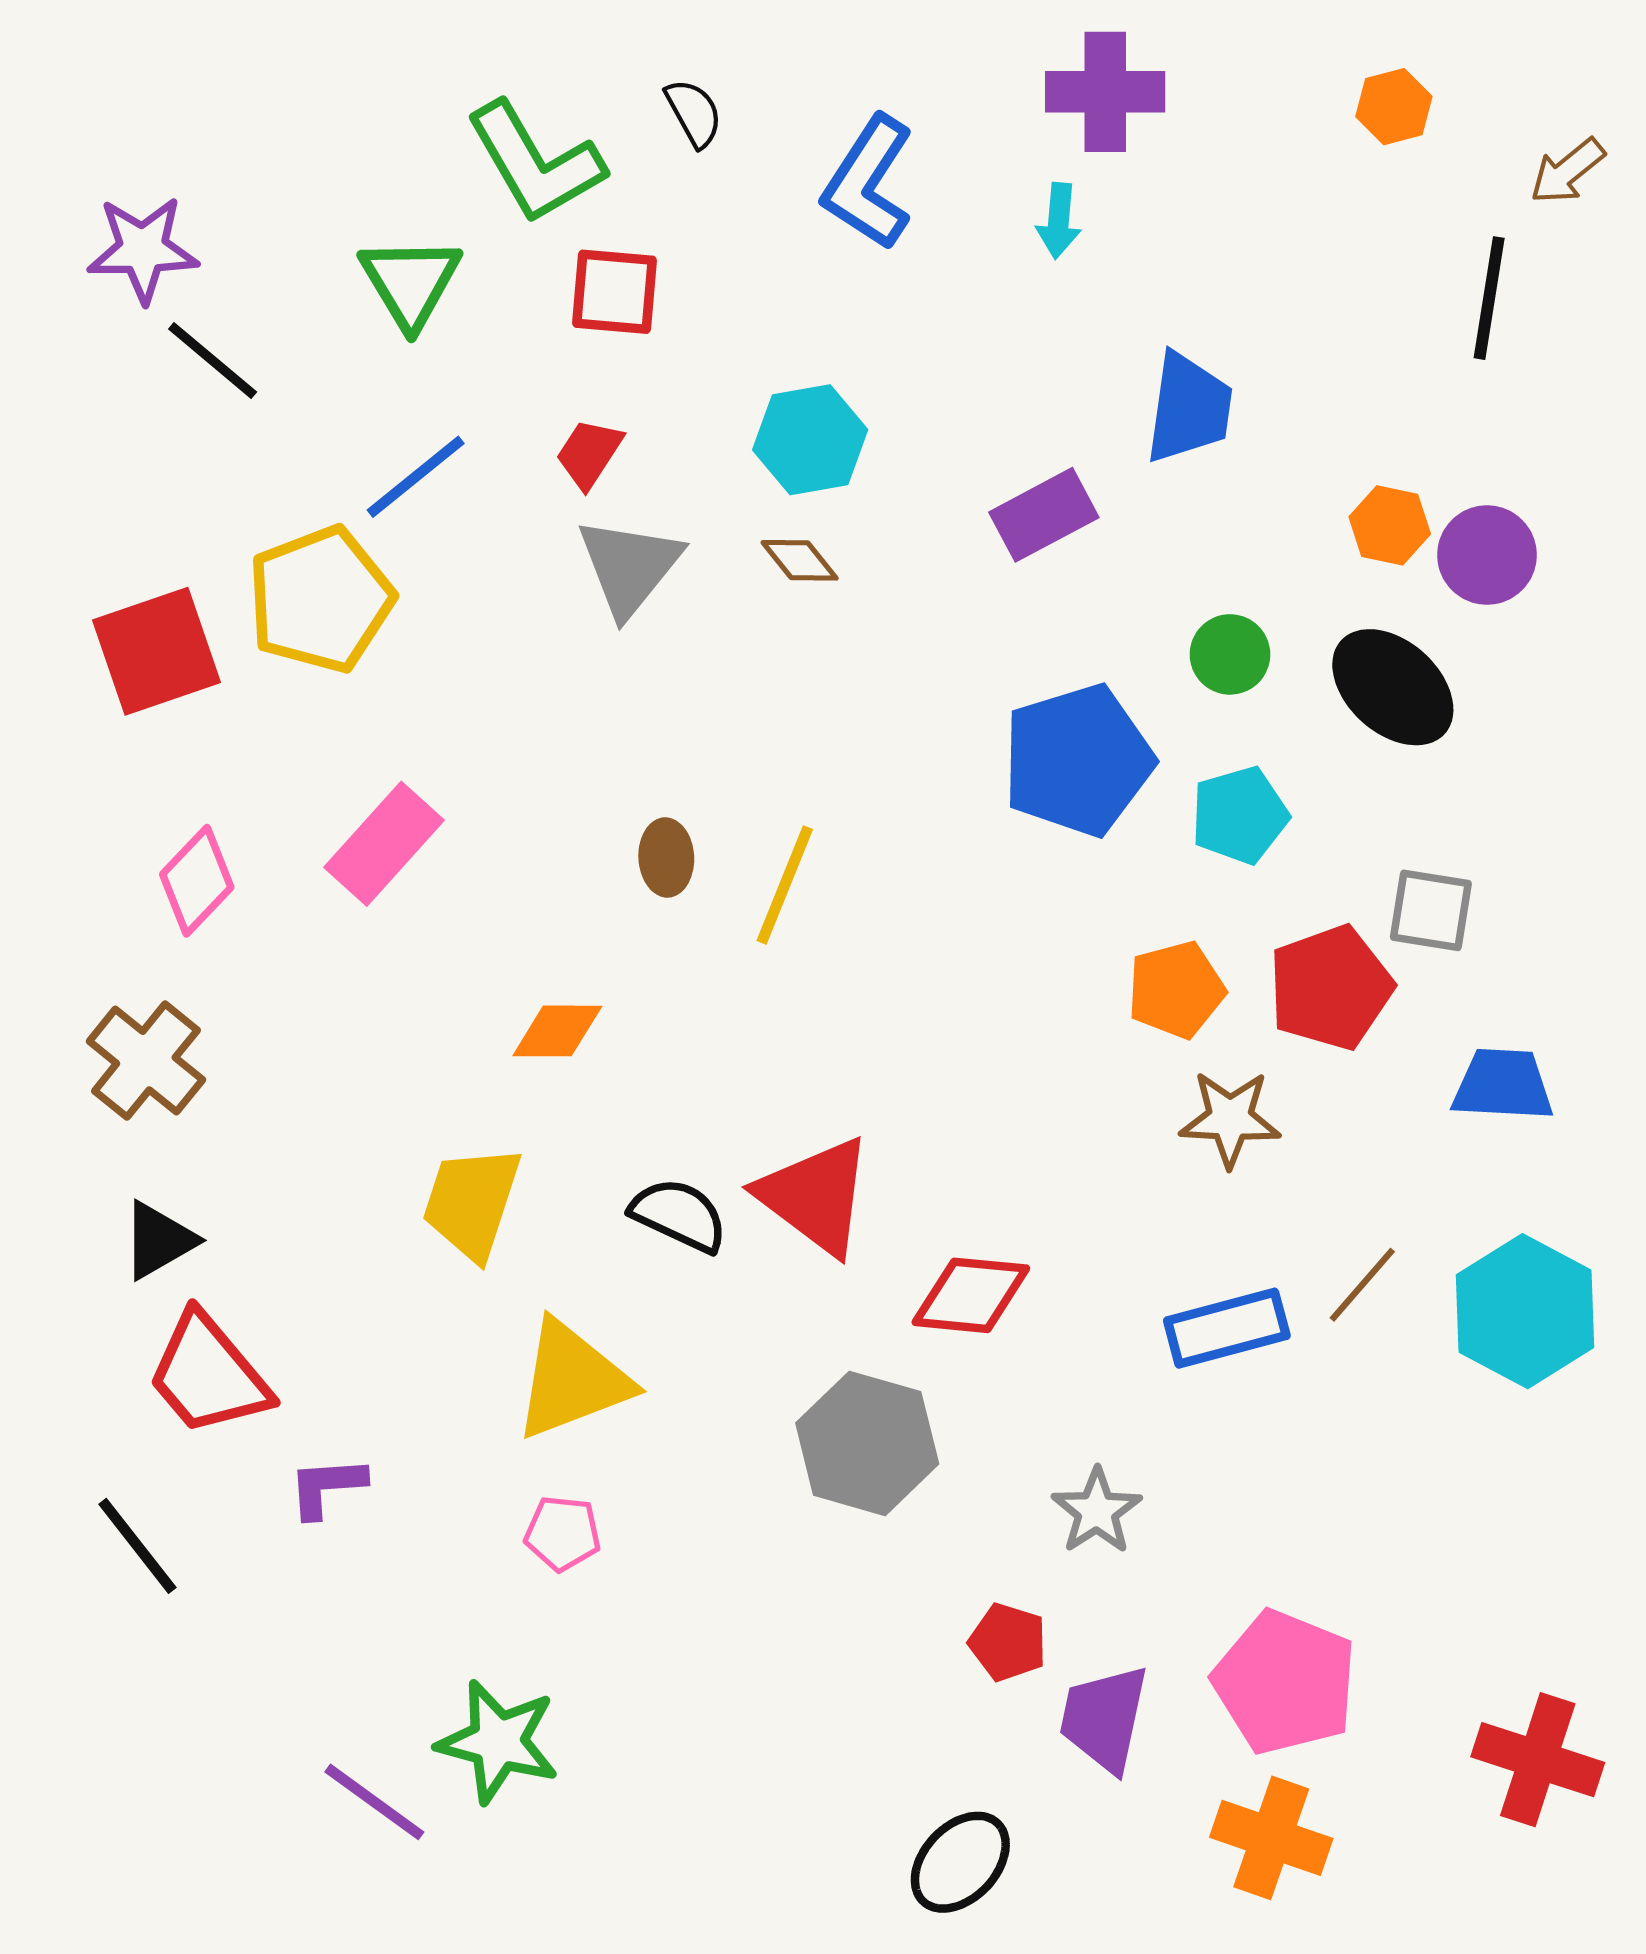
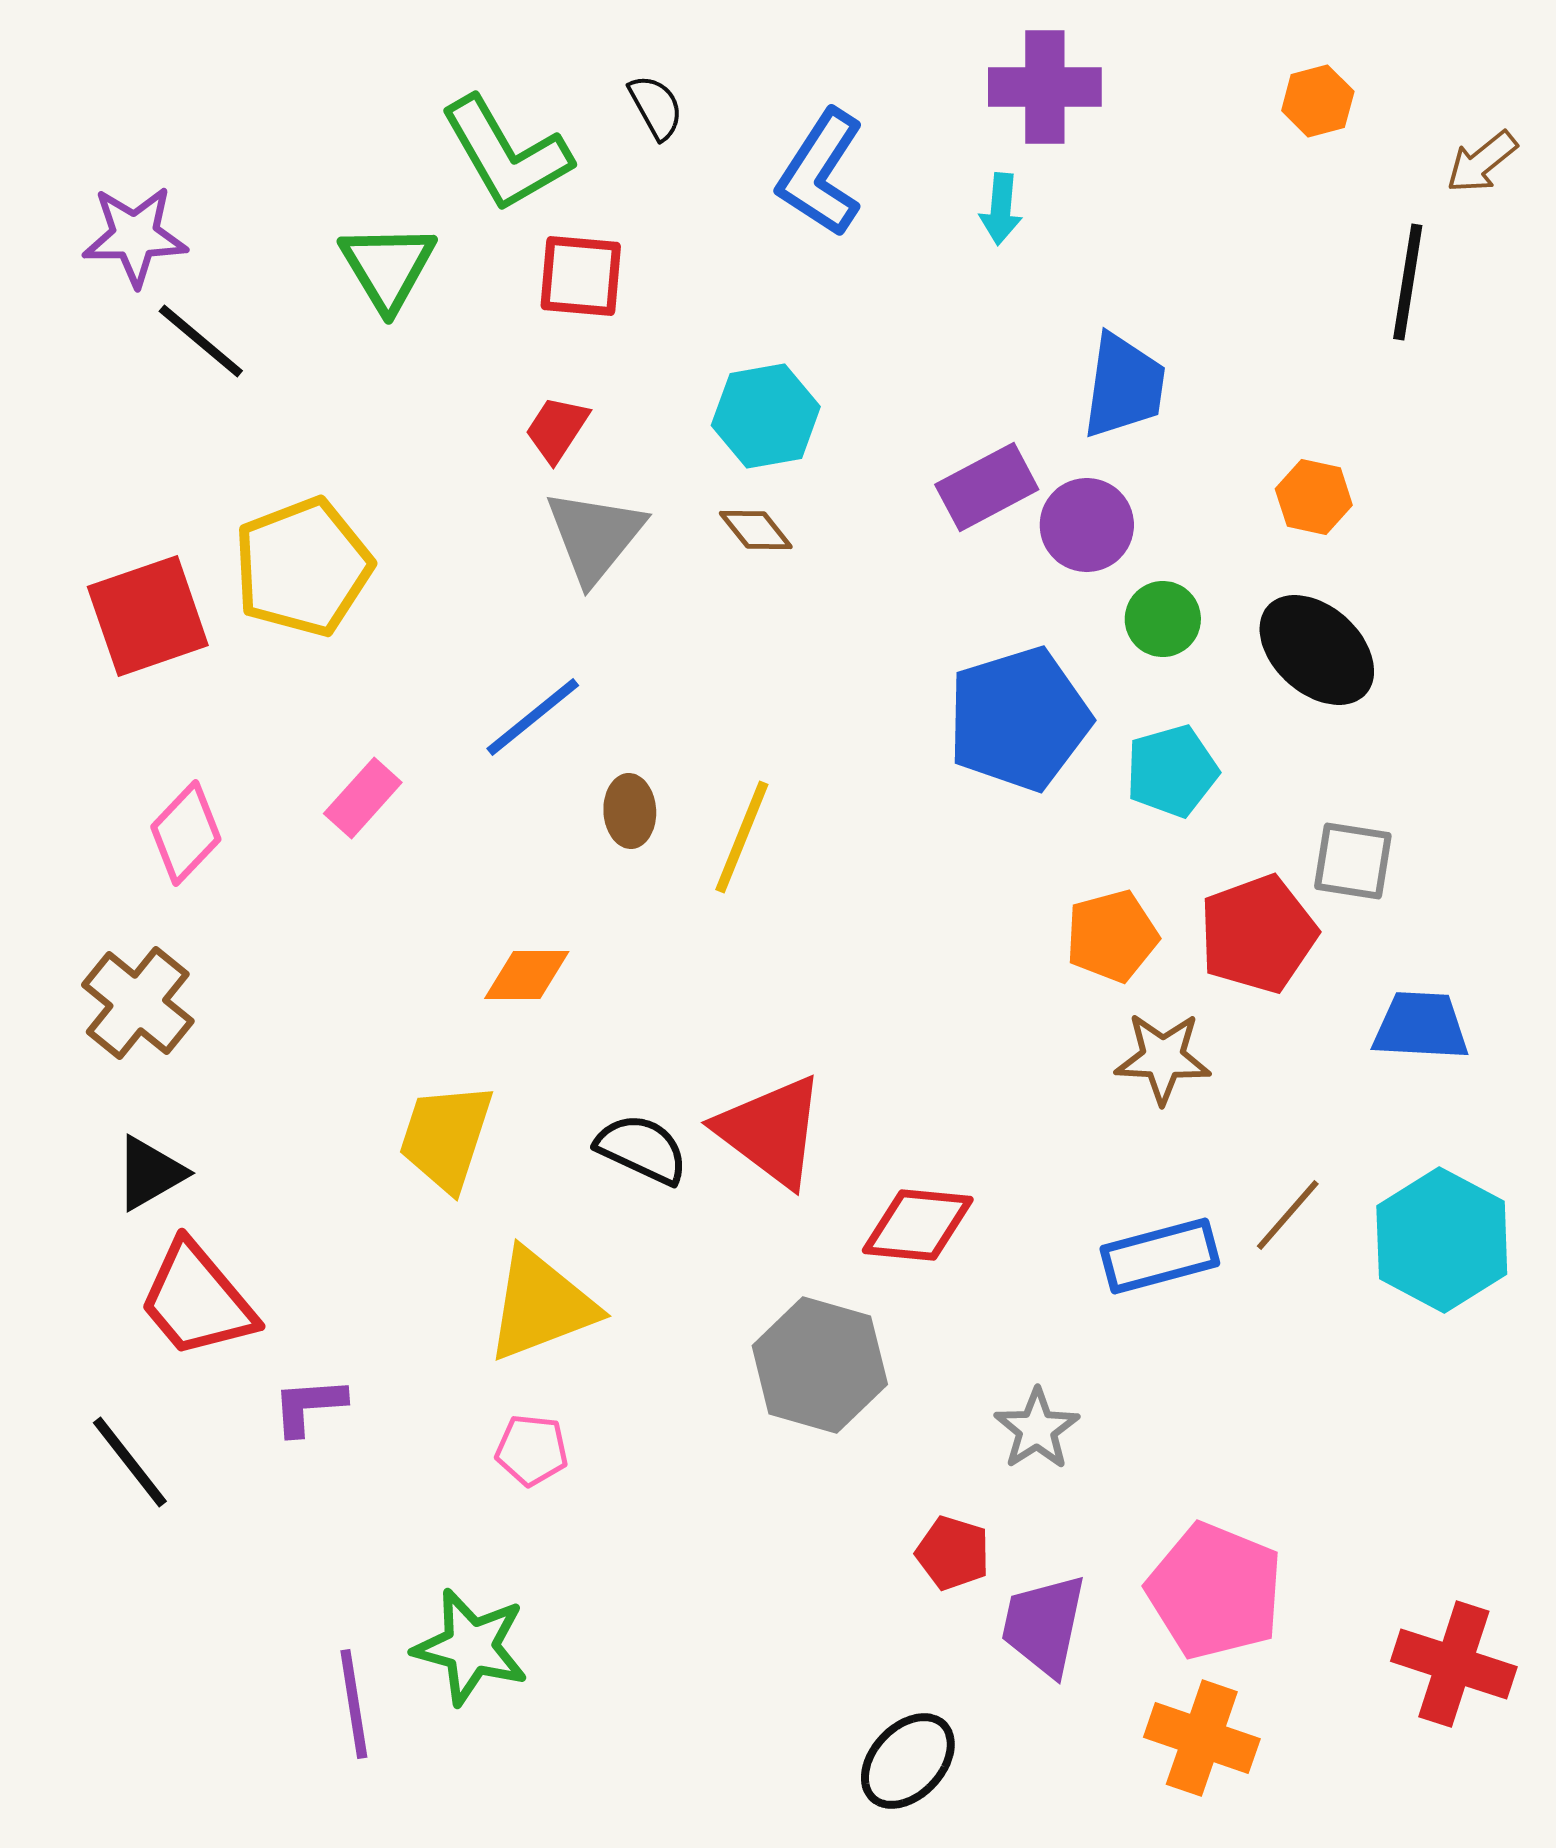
blue line: (416, 477) -> (533, 717), moved
purple circle: (1487, 555) -> (1087, 525), moved
pink rectangle: (384, 844) -> (363, 798), size x0.7
purple line: (374, 1802) -> (354, 1704), turned 45

